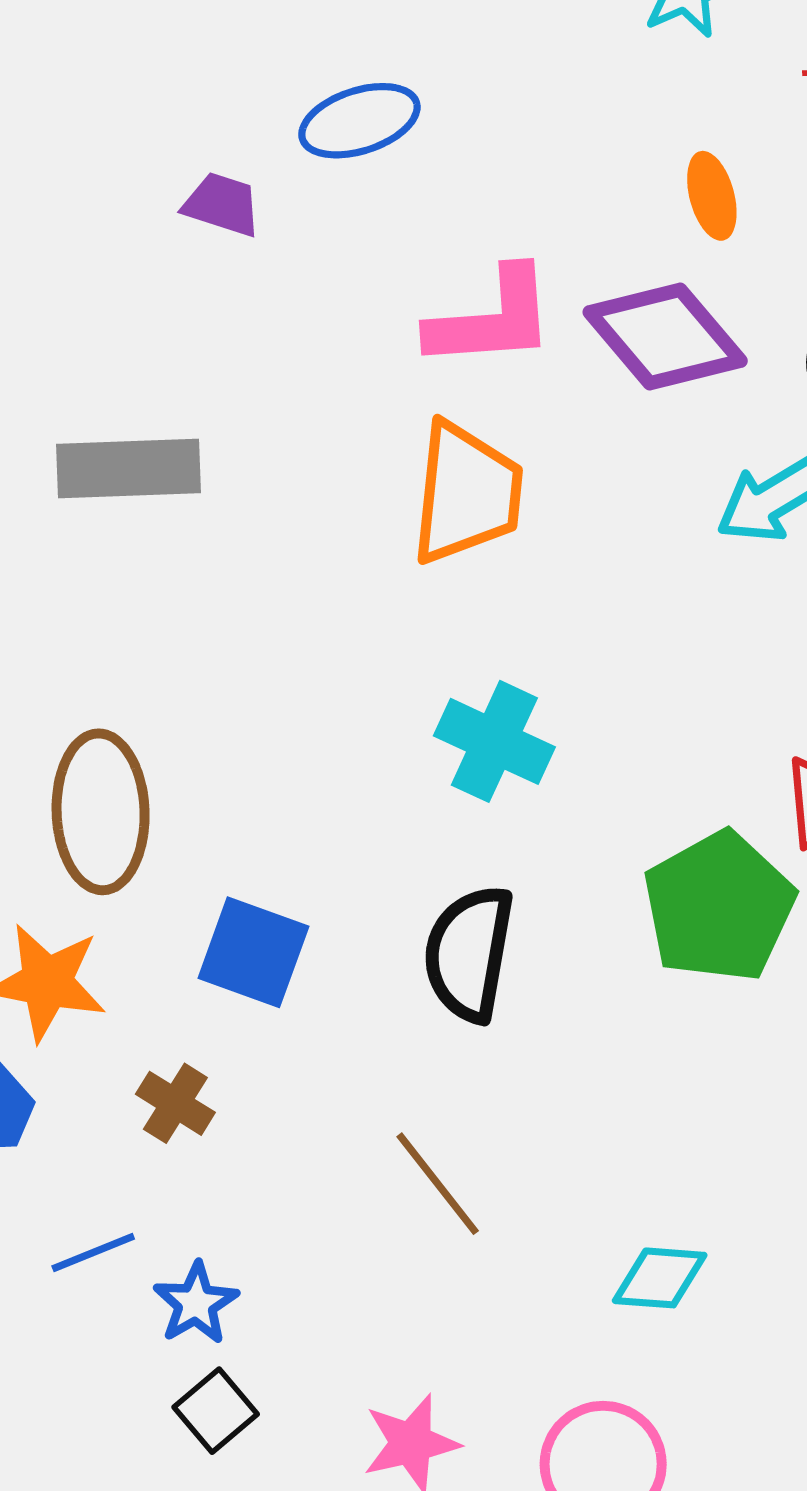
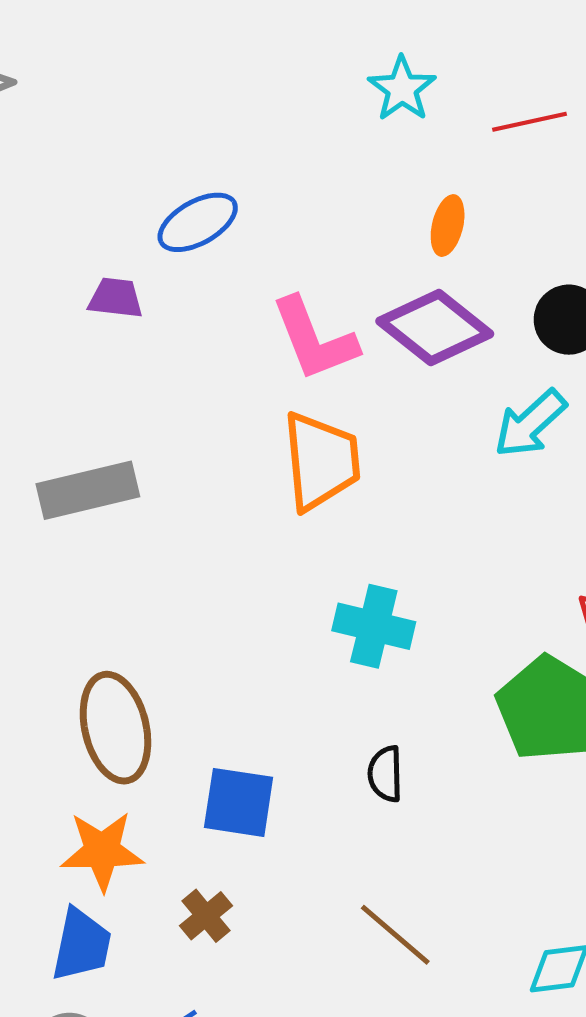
orange ellipse: (712, 196) -> (448, 226), turned 40
pink L-shape: (492, 319) -> (314, 339), turned 84
black semicircle: (469, 953) -> (385, 774), size x0.6
brown cross: (175, 1103) -> (206, 916), turned 30

